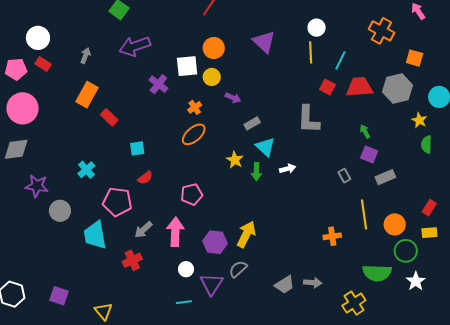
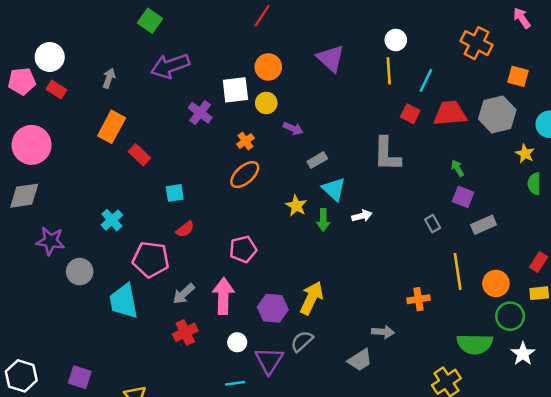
pink pentagon: (16, 69) -> (22, 81), moved
red cross: (132, 260) -> (185, 332), moved
gray arrow: (313, 283) -> (383, 332), moved

